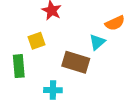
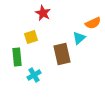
brown rectangle: (76, 62) -> (62, 54), turned 60
cyan cross: (53, 90) -> (34, 75), moved, turned -32

